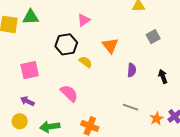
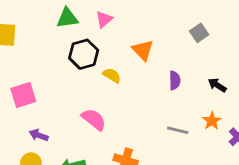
green triangle: (31, 17) -> (67, 18), moved
pink square: (30, 70) -> (23, 95), moved
black arrow: (163, 77) -> (217, 85), turned -32
orange star: (157, 119) -> (212, 121), moved

